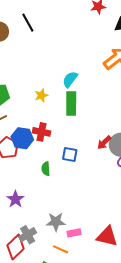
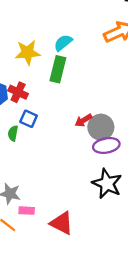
yellow star: (41, 95) -> (28, 53), size x1.6
blue square: (70, 154) -> (29, 119), moved

